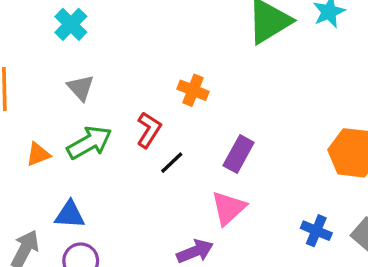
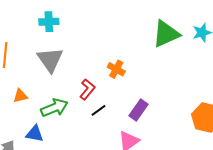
cyan cross: (71, 24) -> (49, 22), turned 36
gray triangle: (81, 88) -> (50, 60), size x1.6
green arrow: (89, 143) -> (54, 108), moved

